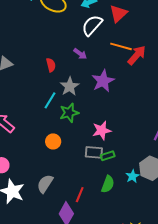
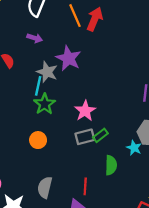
orange line: (121, 46) -> (75, 16), turned 70
gray star: (70, 86) -> (47, 72), moved
cyan line: (50, 100) -> (38, 86), moved

